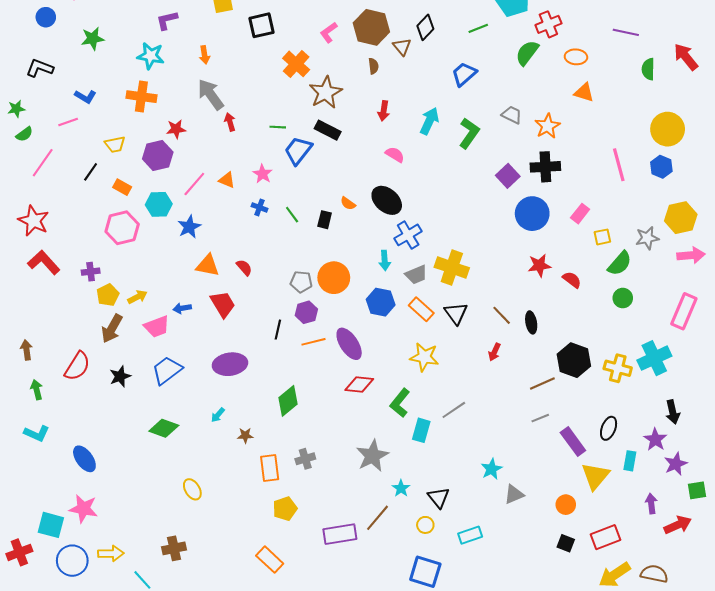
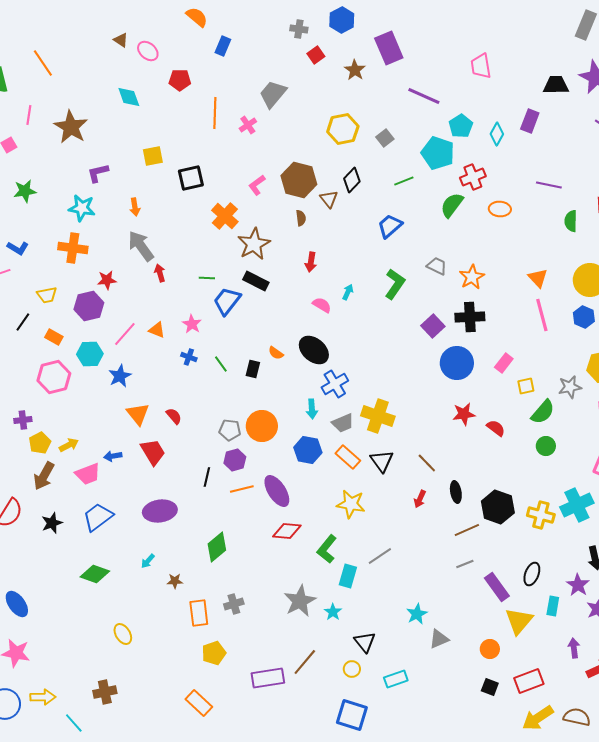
orange triangle: (584, 92) -> (538, 278), moved, turned 30
cyan arrow: (429, 121) -> (348, 292), moved, size x0.6
orange triangle: (208, 265) -> (138, 414), turned 40
black ellipse: (531, 322) -> (456, 492), moved
cyan star: (401, 488) -> (333, 612), moved

